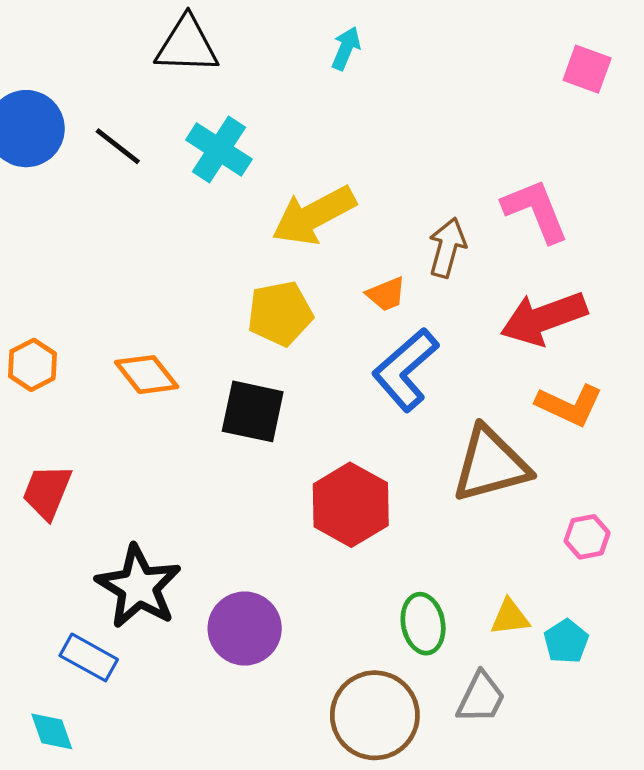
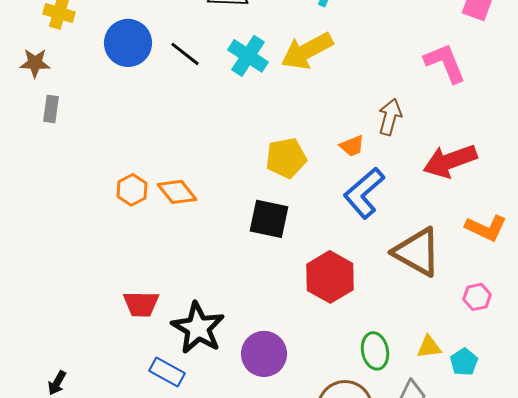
pink L-shape: (536, 211) -> (445, 63), moved
yellow arrow: (314, 215) -> (307, 51), moved
orange diamond: (147, 375) -> (177, 192), moved
orange L-shape: (569, 405) -> (486, 228), moved
brown triangle: (491, 465) -> (417, 252), turned 44
red trapezoid: (47, 492) -> (141, 304), moved, turned -111

